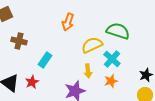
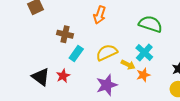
brown cross: (19, 41) -> (65, 34), moved
yellow semicircle: (92, 45) -> (107, 53), moved
yellow arrow: (88, 71) -> (128, 65), moved, turned -56

